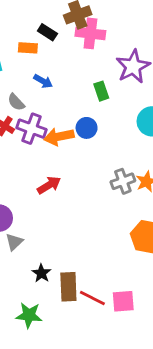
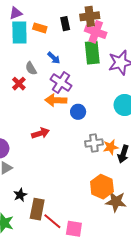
black rectangle: (47, 32) -> (65, 24), turned 32
orange rectangle: (28, 48) -> (40, 28), moved
green rectangle: (101, 91) -> (92, 53), moved, size x1.6
blue circle: (87, 128) -> (78, 112), moved
purple cross: (32, 129) -> (61, 83), moved

